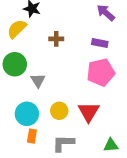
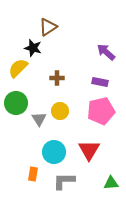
yellow circle: (59, 111) -> (60, 111), moved
cyan circle: (27, 114) -> (54, 152), moved

